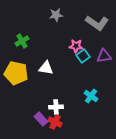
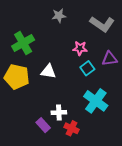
green cross: (22, 41) -> (23, 43), size x1.5
cyan square: (83, 56) -> (87, 68), moved
cyan cross: (91, 96) -> (96, 101), size x1.6
red cross: (55, 122) -> (72, 128), moved

